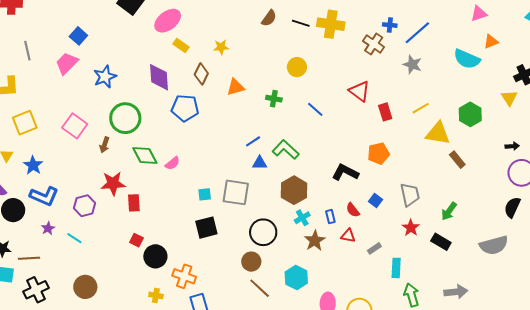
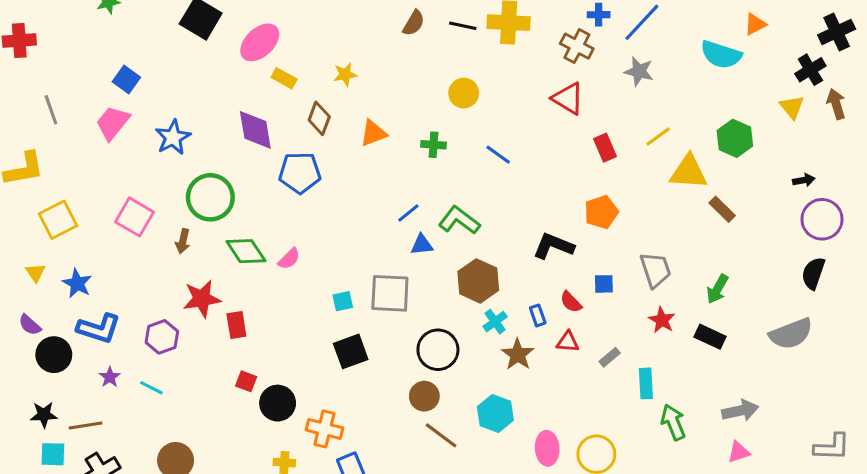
red triangle: (359, 91) -> (568, 98), moved
blue square: (375, 200) -> (604, 284), turned -32

